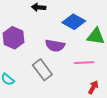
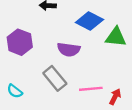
pink line: (84, 63) -> (91, 89), moved

